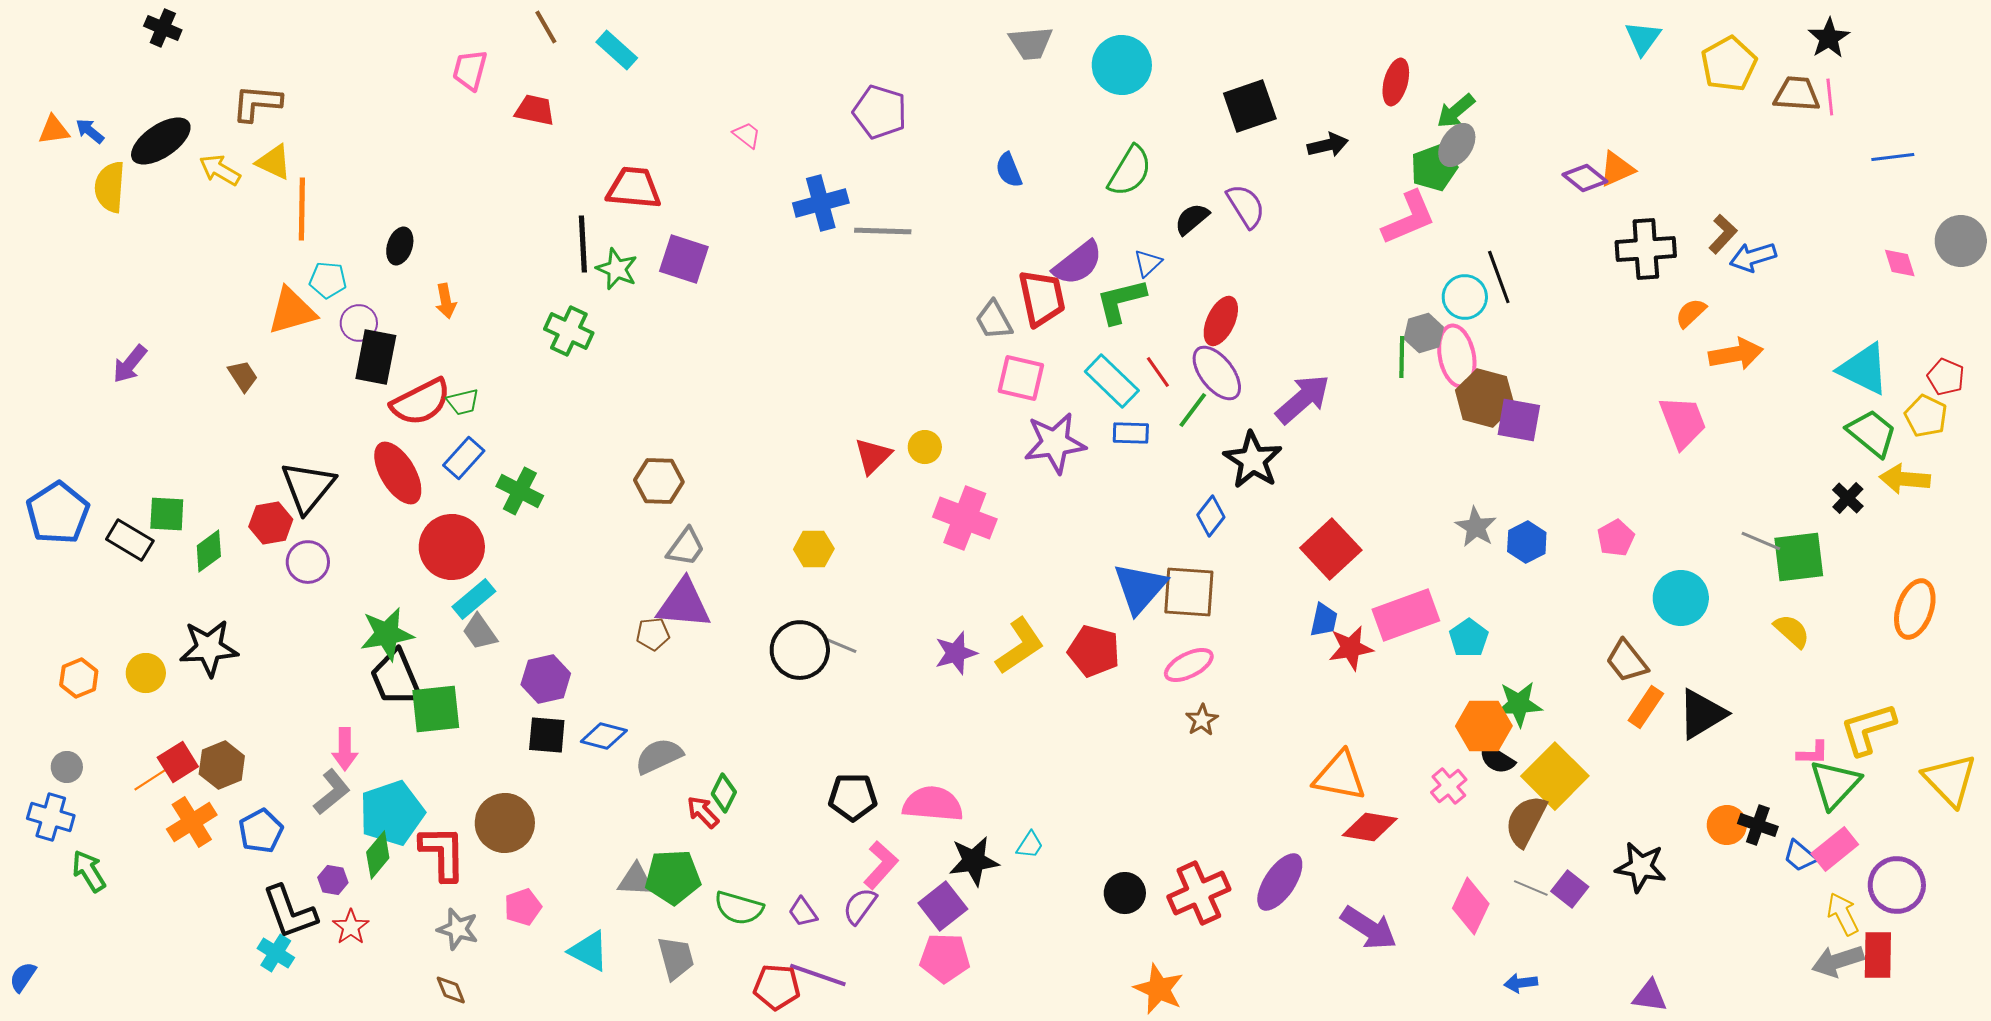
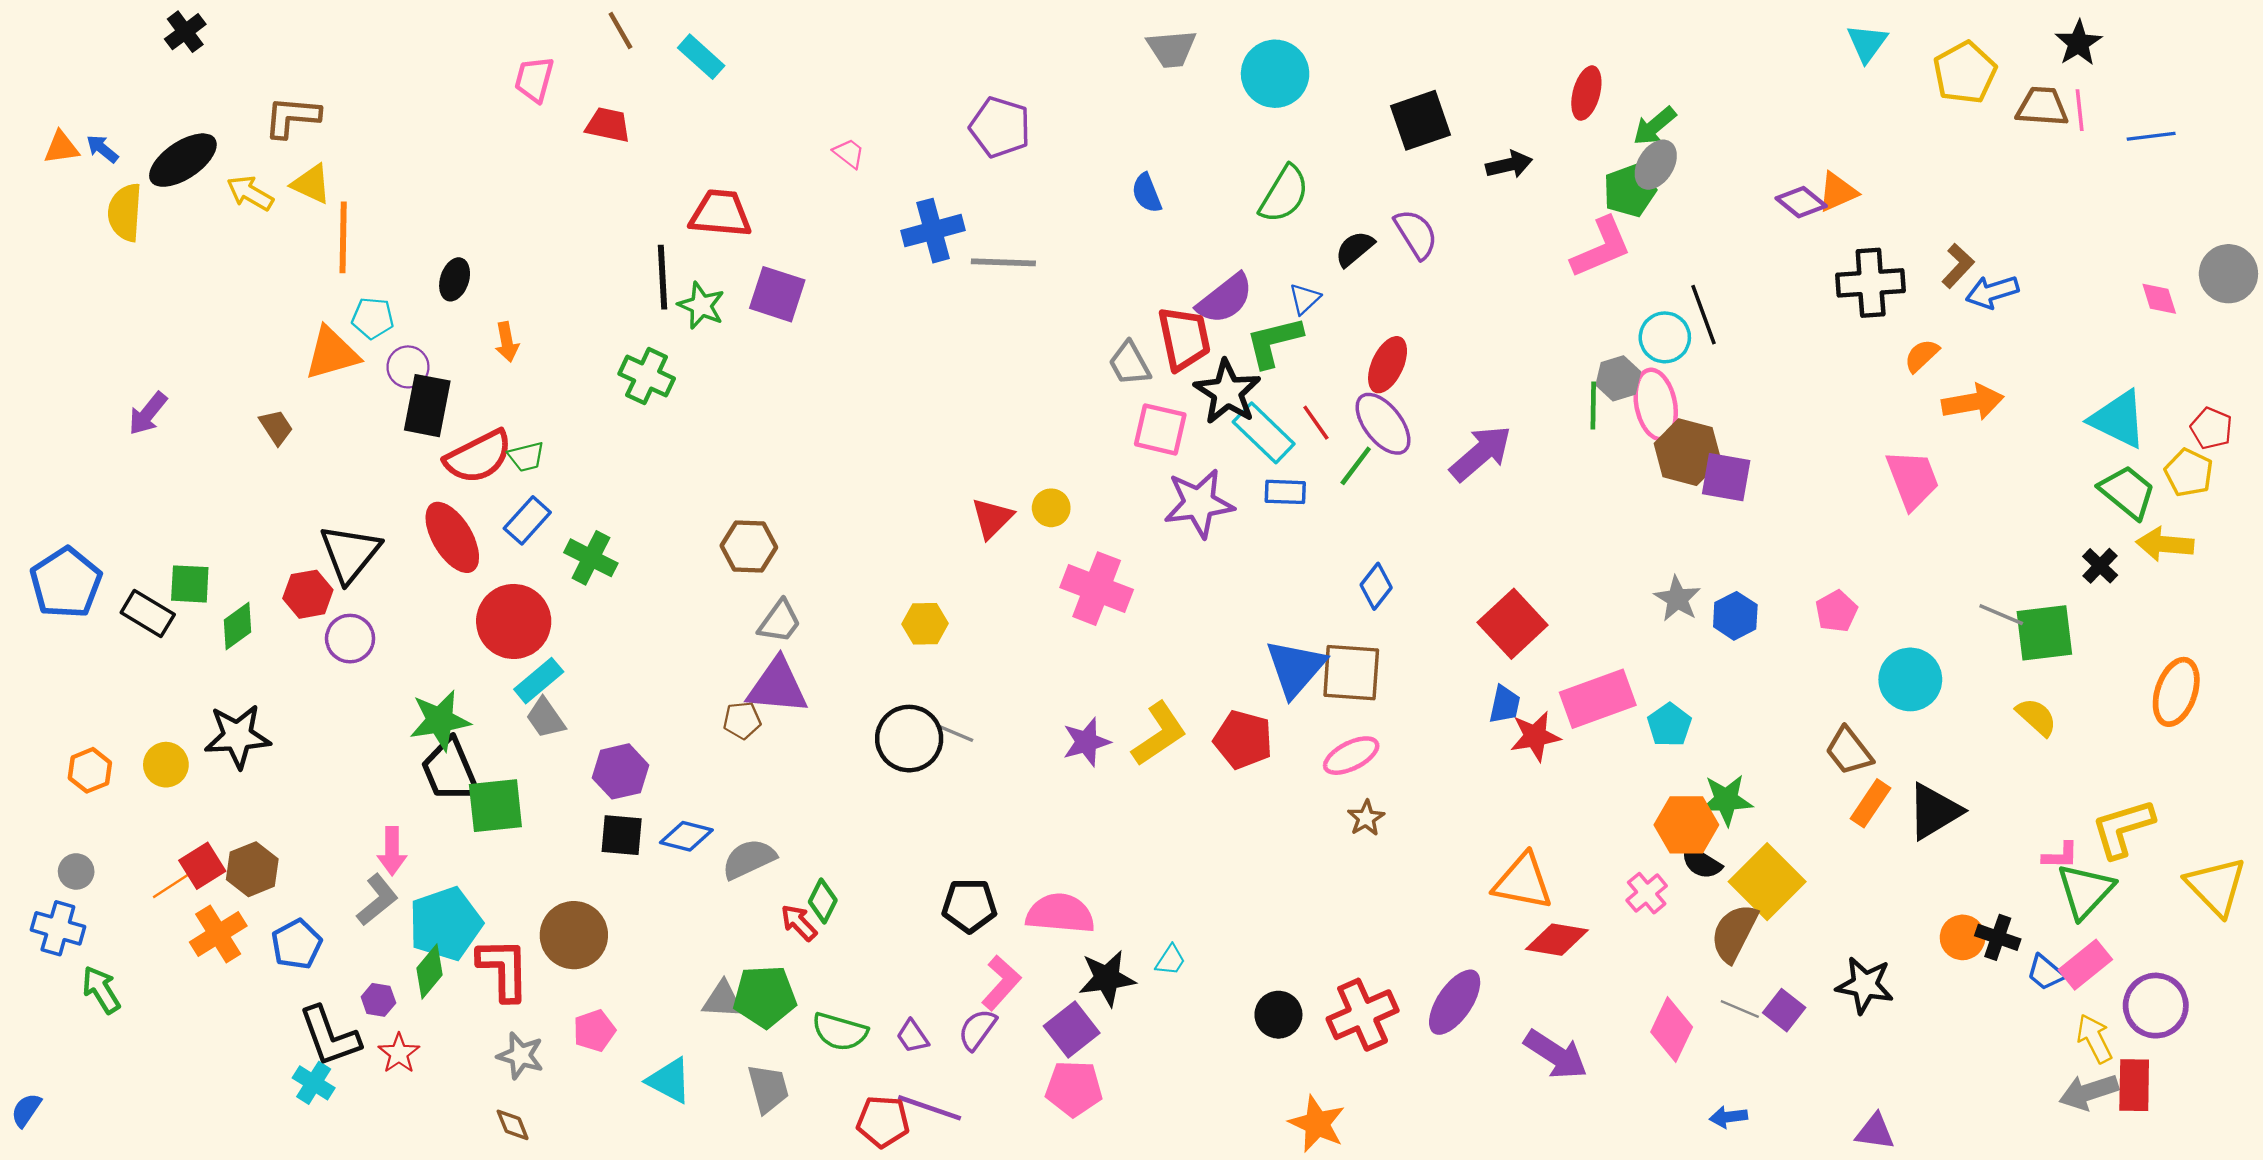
black cross: (163, 28) -> (185, 32), turned 30
blue line: (1893, 157) -> (2151, 136), moved
black star: (1253, 460) -> (1227, 392), moved

